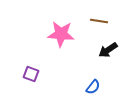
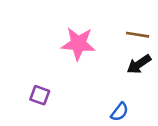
brown line: (99, 21) -> (138, 35), moved

